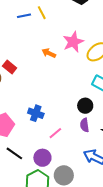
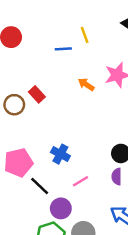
blue line: (24, 16) -> (63, 49), moved
black line: (14, 153) -> (40, 186), moved

